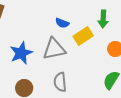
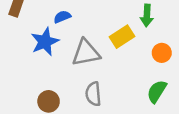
blue semicircle: (62, 23) -> (62, 17), moved, turned 136
blue star: (21, 53) -> (45, 42), moved

